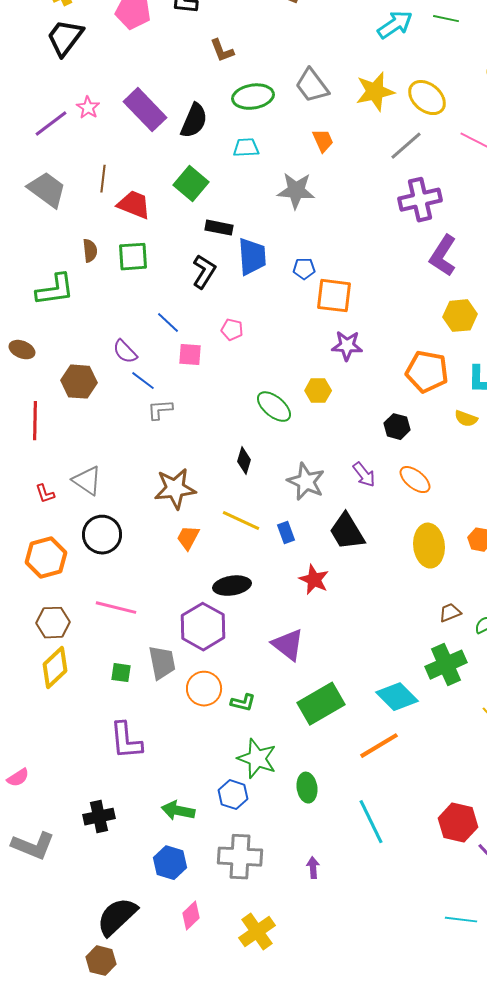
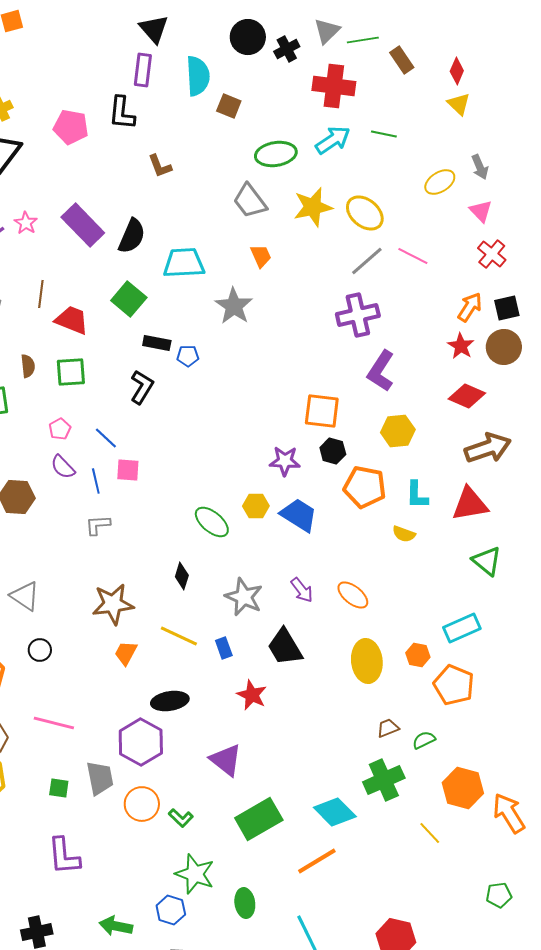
green ellipse: (253, 97) -> (276, 154), moved
gray line: (406, 146) -> (367, 261), moved
cyan trapezoid: (246, 148) -> (184, 263), size x1.6
gray star: (296, 191) -> (234, 306), turned 30
blue trapezoid: (252, 257) -> (299, 515), moved, turned -54
blue pentagon: (304, 269) -> (188, 356), moved
orange square: (334, 296) -> (322, 411), moved
pink pentagon: (232, 330) -> (60, 429), moved, turned 30
blue line: (143, 381) -> (96, 481), moved, turned 40
black hexagon: (397, 427) -> (333, 451), moved
black circle: (102, 535) -> (40, 650), size x0.6
green L-shape: (243, 703) -> (181, 818), turned 30

